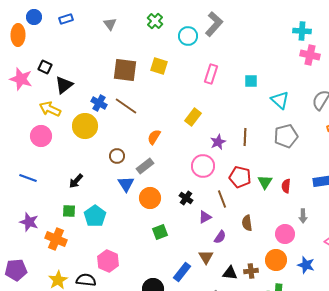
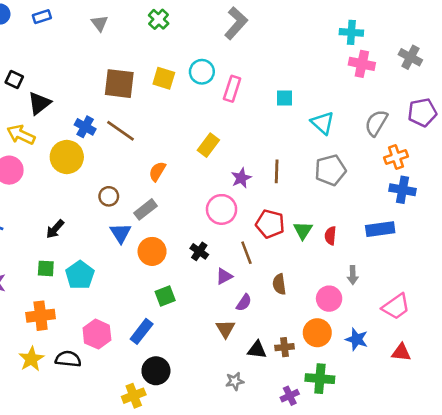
cyan circle: (188, 36) -> (202, 72), moved
orange cross: (56, 239) -> (41, 316), moved, turned -30
blue rectangle: (182, 272) -> (142, 331), moved

